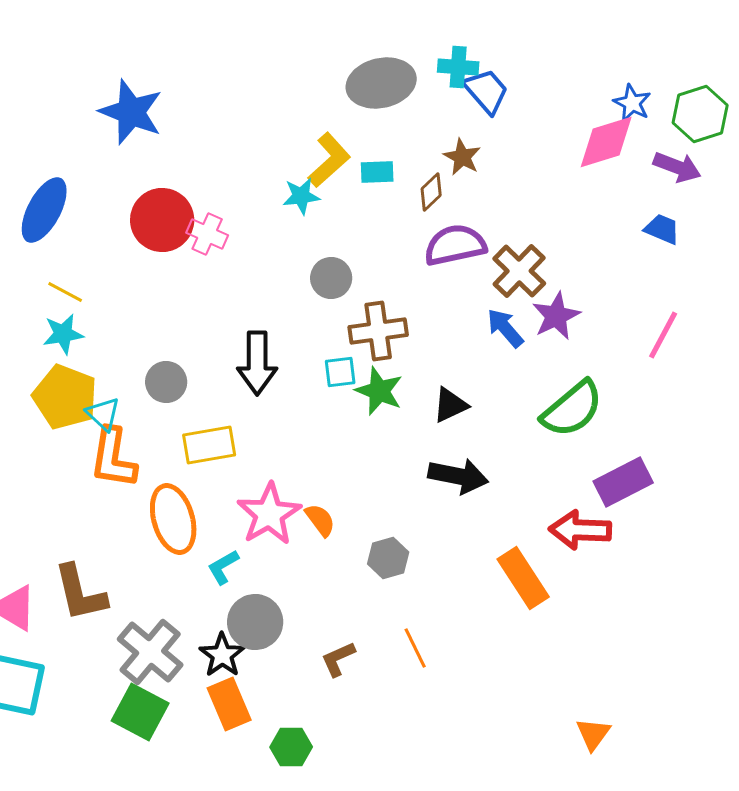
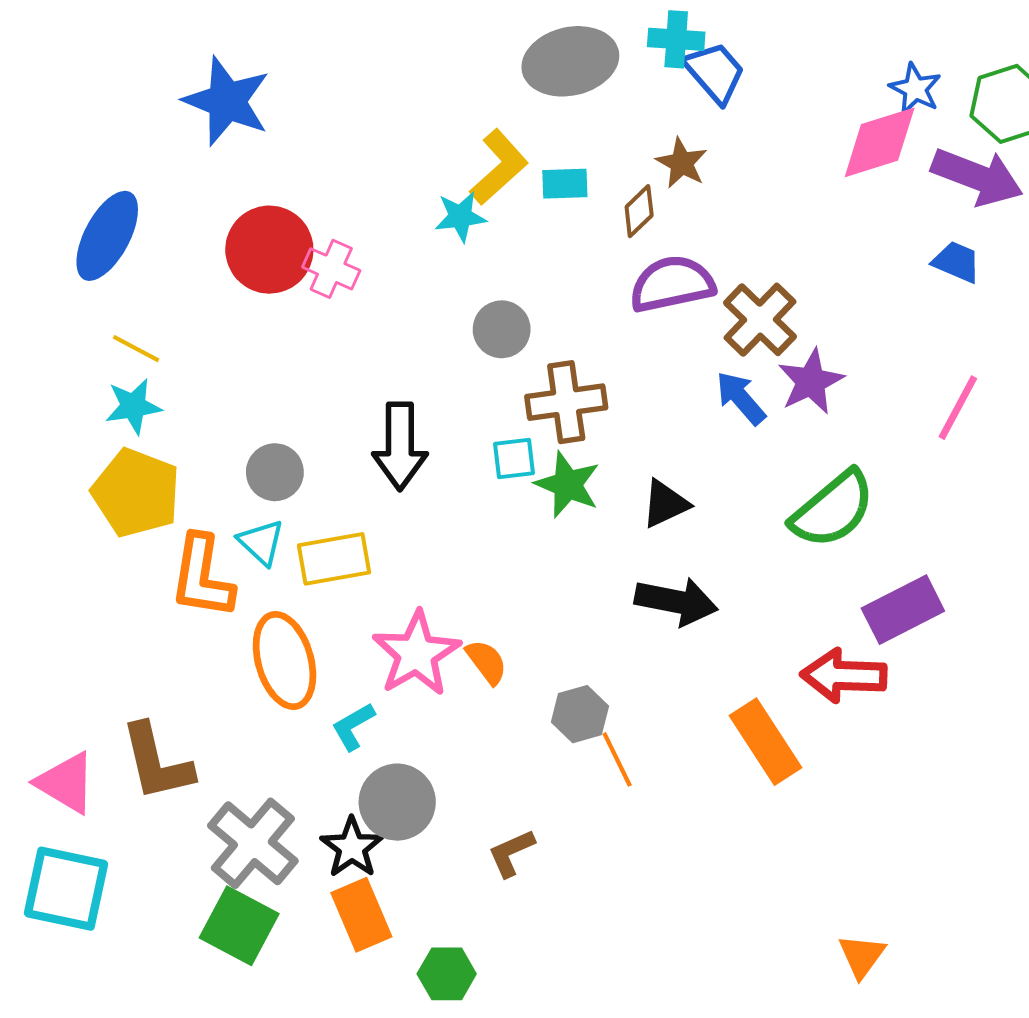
purple arrow: (677, 167) -> (977, 177), size x1.4
cyan triangle: (103, 414) -> (261, 542), moved
orange line: (415, 648) -> (617, 759), moved

